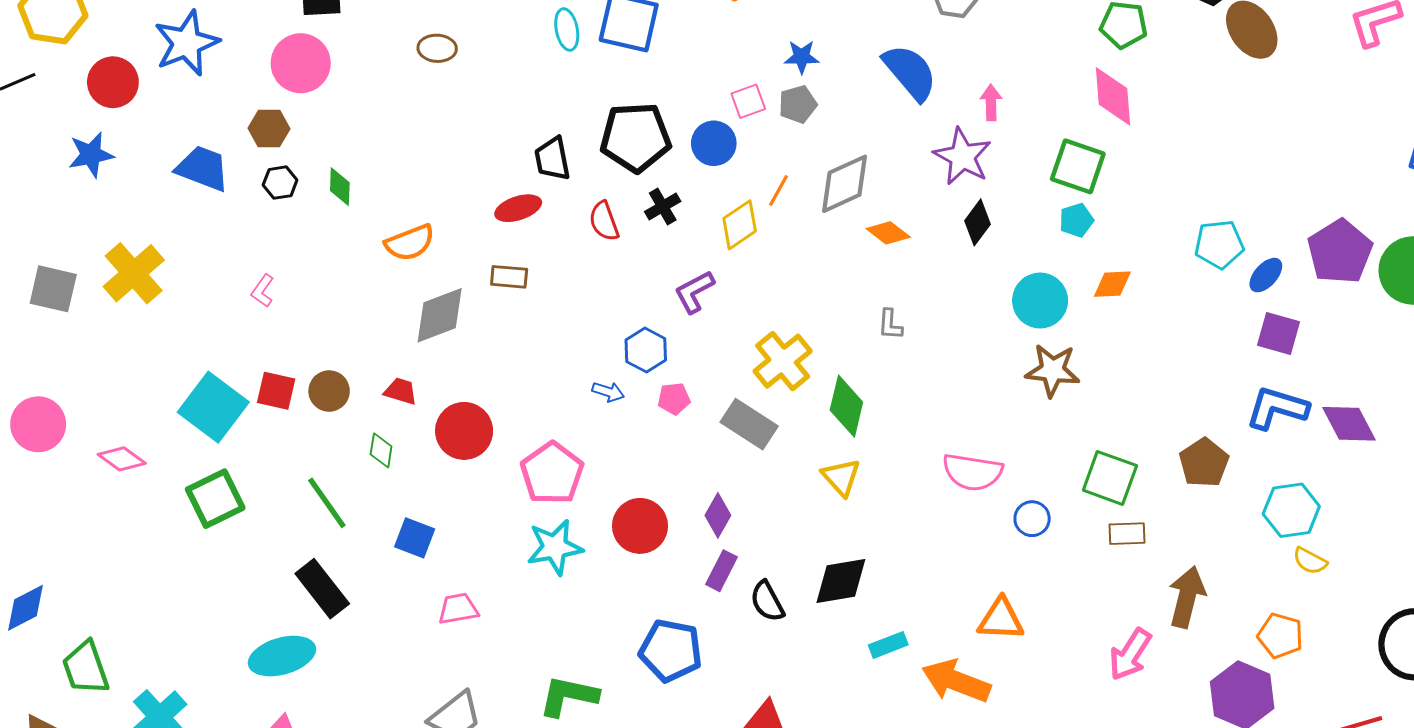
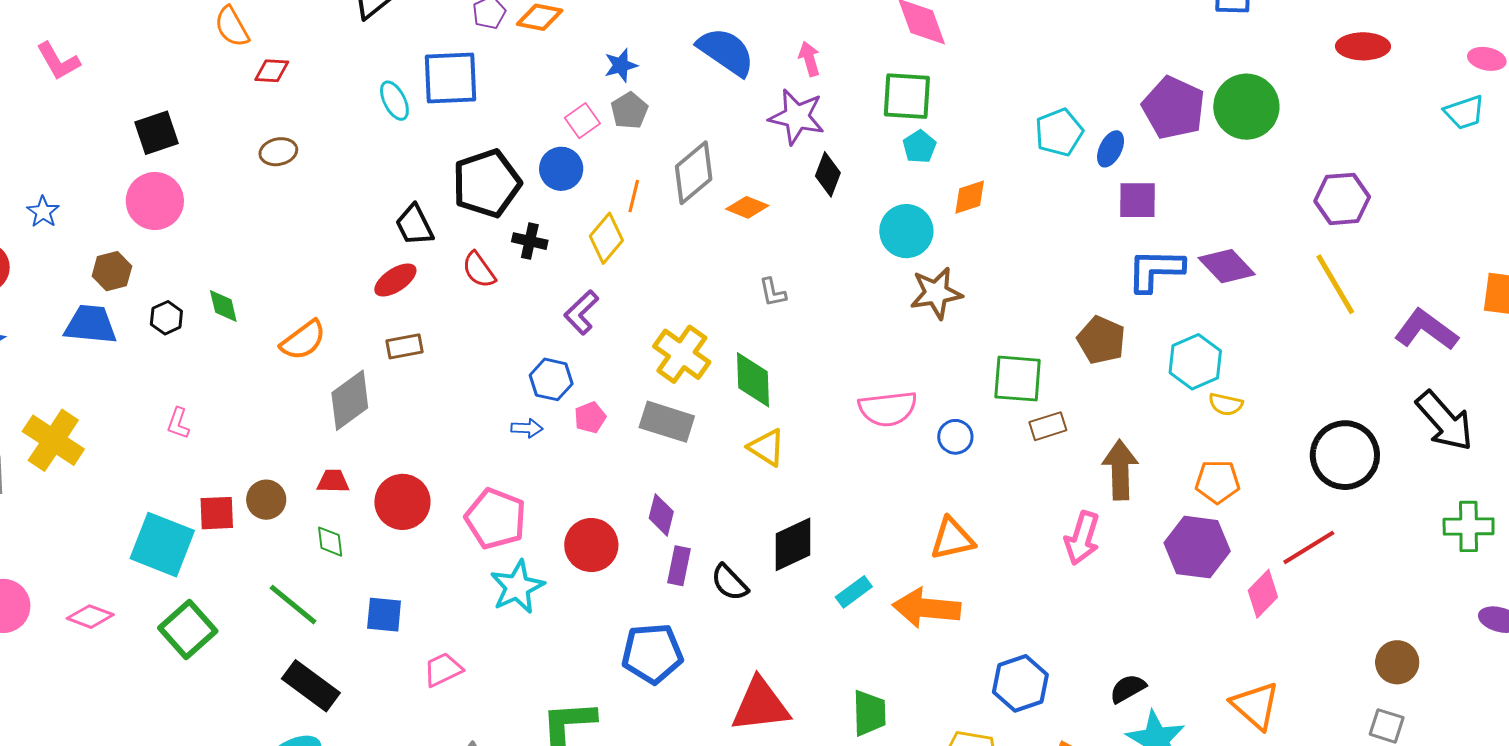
blue star: (187, 43) -> (43, 212), size x0.5
brown hexagon: (269, 128) -> (112, 271), moved
black cross: (663, 207) -> (530, 241), turned -32

